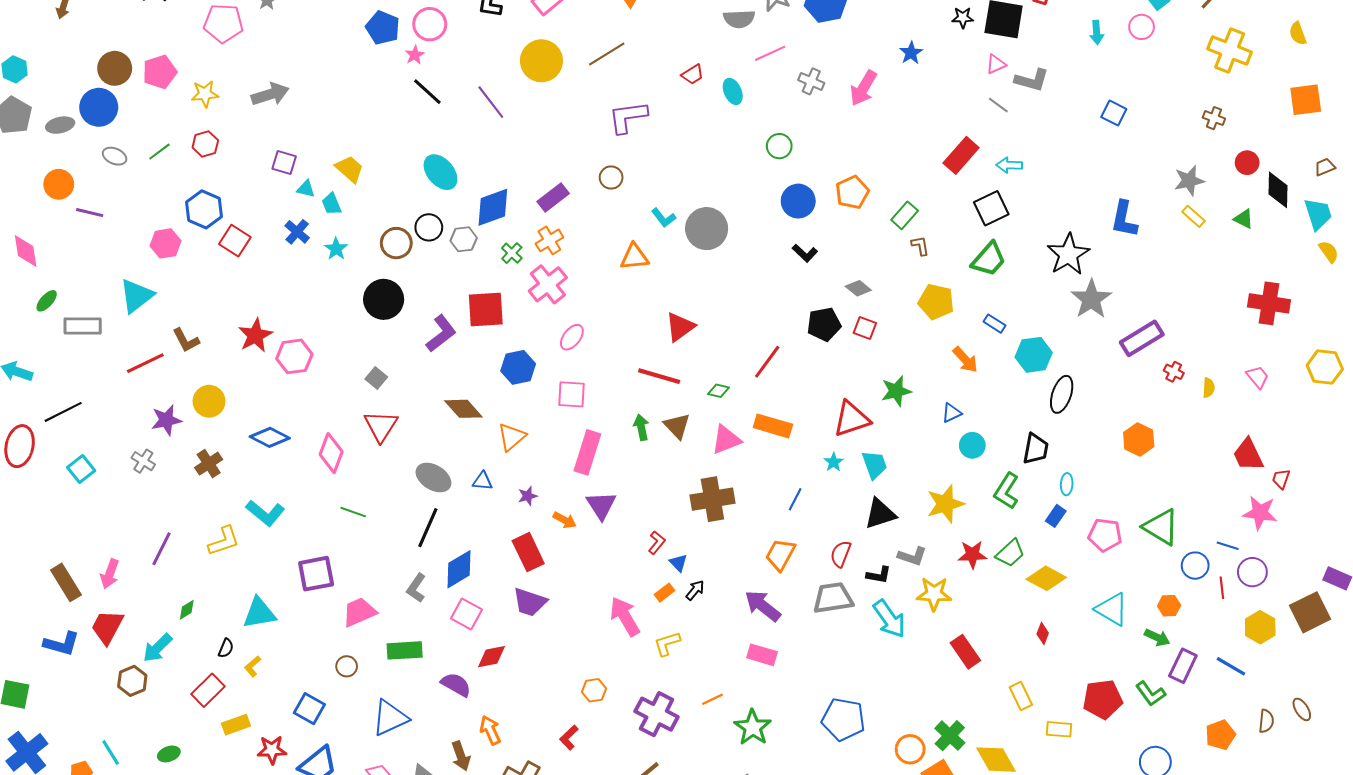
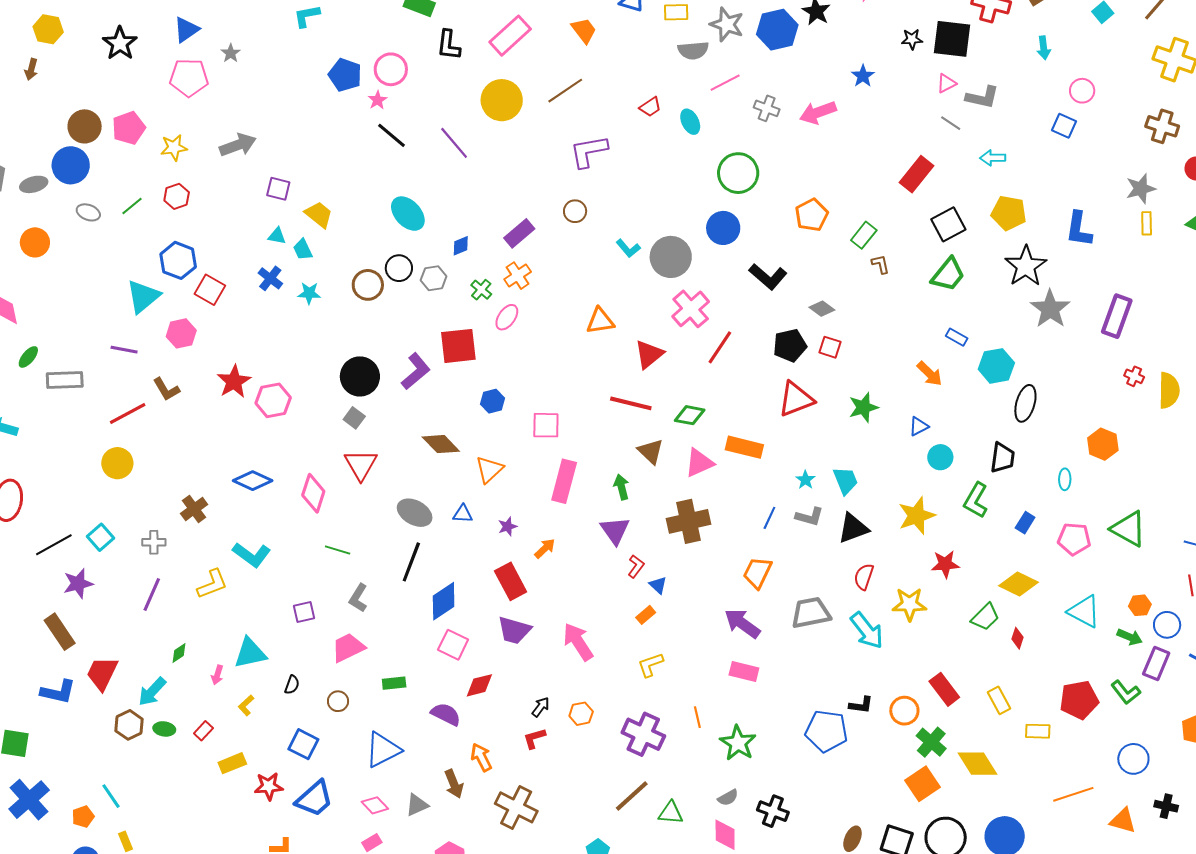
pink circle: (1142, 27) -> (1082, 91), moved
pink arrow: (863, 88) -> (818, 113), turned 42
brown cross: (1214, 118) -> (1162, 126), size x1.5
green circle: (779, 146) -> (738, 173), size x1.6
purple square: (284, 163) -> (278, 189), moved
cyan arrow: (1009, 165) -> (993, 158), moved
blue circle: (798, 201) -> (723, 228), moved
blue diamond: (493, 207) -> (461, 246), size x0.5
purple line: (90, 213) -> (124, 350), moved
yellow rectangle: (1194, 216) -> (1147, 223), turned 50
pink hexagon: (166, 243) -> (181, 333), moved
cyan star: (336, 249) -> (309, 293), turned -30
black L-shape: (805, 253) -> (768, 277), size x1.5
orange triangle: (634, 257) -> (600, 321), moved
pink cross: (548, 284) -> (691, 309), moved
cyan triangle: (136, 296) -> (143, 296), moved
black circle: (384, 299) -> (360, 376), moved
yellow pentagon: (936, 302) -> (1009, 213), moved
pink ellipse: (572, 337) -> (507, 317), moved
purple rectangle: (1142, 338) -> (1117, 316), moved, turned -36
red line: (767, 362) -> (720, 347), moved
blue hexagon: (518, 367) -> (492, 401), size x0.7
yellow semicircle: (1209, 388) -> (1169, 390), size x1.8
green diamond: (718, 391) -> (690, 415), size x1.4
yellow circle: (209, 401) -> (117, 463), moved
black line: (63, 412) -> (54, 545), moved
red triangle: (852, 419) -> (796, 399), moved
purple star: (166, 420) -> (78, 584), moved
green arrow: (641, 427) -> (621, 487), moved
gray cross: (143, 461) -> (154, 542), moved, turned -30
cyan square: (81, 469) -> (100, 537), moved
cyan ellipse: (1067, 484) -> (1065, 479), moved
purple triangle: (601, 505) -> (615, 530), moved
orange arrow: (565, 520) -> (545, 548), turned -70
green trapezoid: (1010, 553) -> (985, 617), moved
red semicircle: (841, 554) -> (864, 577), moved
gray L-shape: (912, 556) -> (809, 517), moved
blue circle: (1195, 566) -> (1167, 625), moved
pink arrow: (110, 574) -> (217, 675), moved, size x0.7
purple square: (316, 574) -> (304, 612), size x0.6
black L-shape: (879, 575) -> (861, 705), moved
gray L-shape: (416, 588) -> (358, 598), moved
black arrow: (695, 590) -> (541, 707), moved
pink arrow: (625, 616) -> (578, 642), moved
black semicircle: (226, 648) -> (292, 685), moved
green rectangle: (405, 650) -> (394, 683), size x0.7
red rectangle: (965, 652) -> (944, 689), moved
red rectangle: (208, 690) -> (203, 731), size x0.6
orange line: (713, 699) -> (697, 717), turned -75
red L-shape: (569, 738) -> (534, 738), moved, turned 30
orange circle: (910, 749) -> (904, 711), moved
green ellipse: (169, 754) -> (164, 729), moved, turned 30

